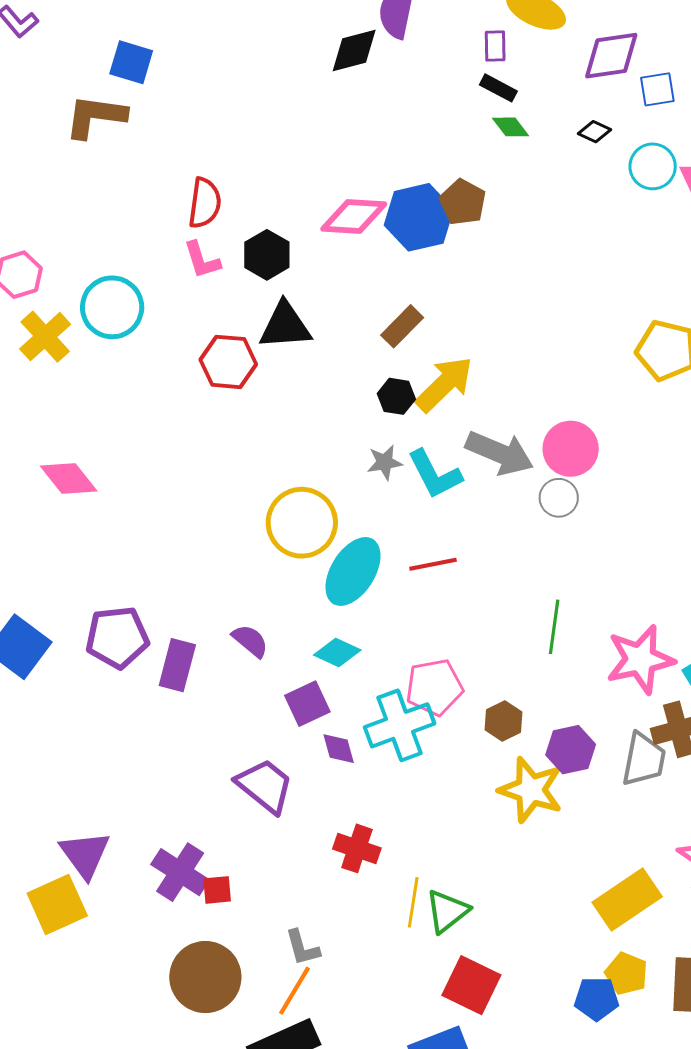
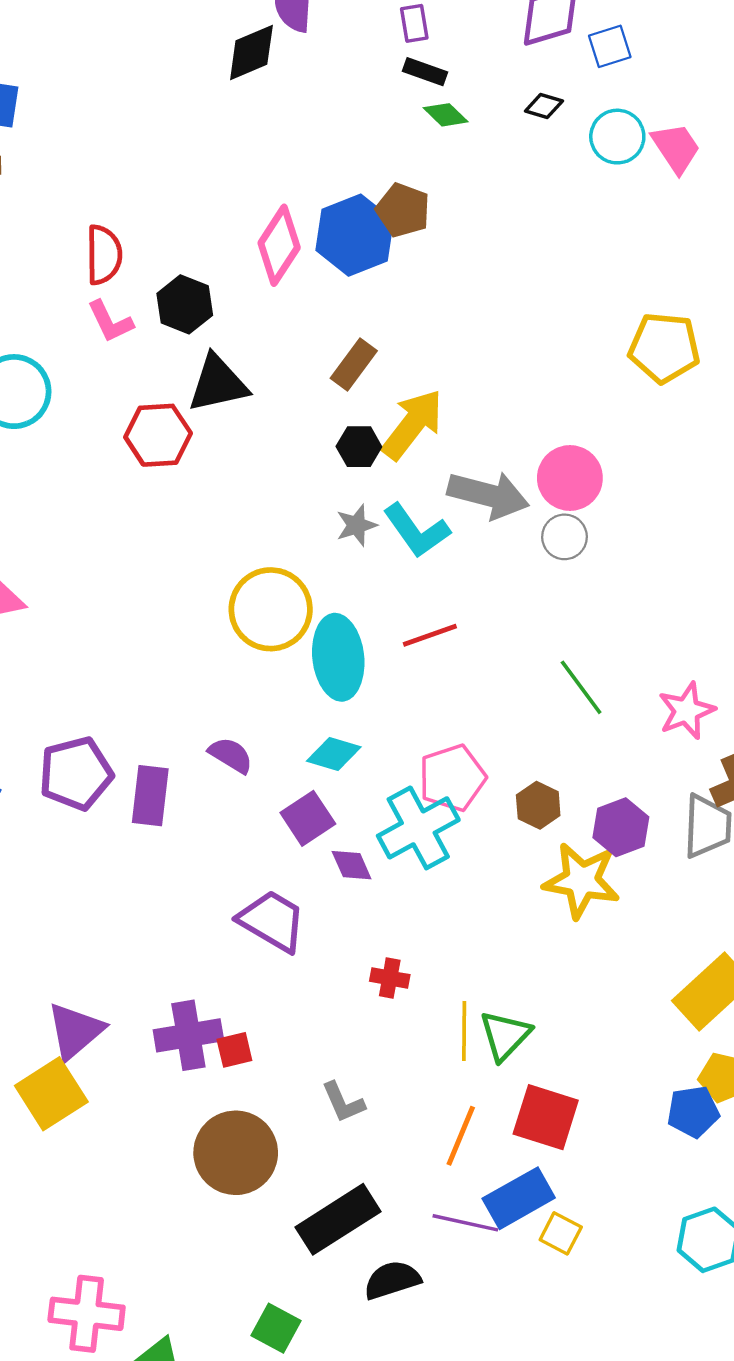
pink diamond: (354, 216) -> (279, 245), turned -52
cyan ellipse: (353, 571) -> (338, 657), turned -30
green line: (554, 627) -> (581, 687), turned -36
pink star: (640, 659) -> (687, 711), size x0.7
red cross: (357, 848) -> (390, 978), size x0.7
purple triangle: (85, 854) -> (75, 1031), turned 34
purple cross: (180, 872) -> (188, 1035), turned -34
orange line: (294, 991) -> (461, 1136), moved

